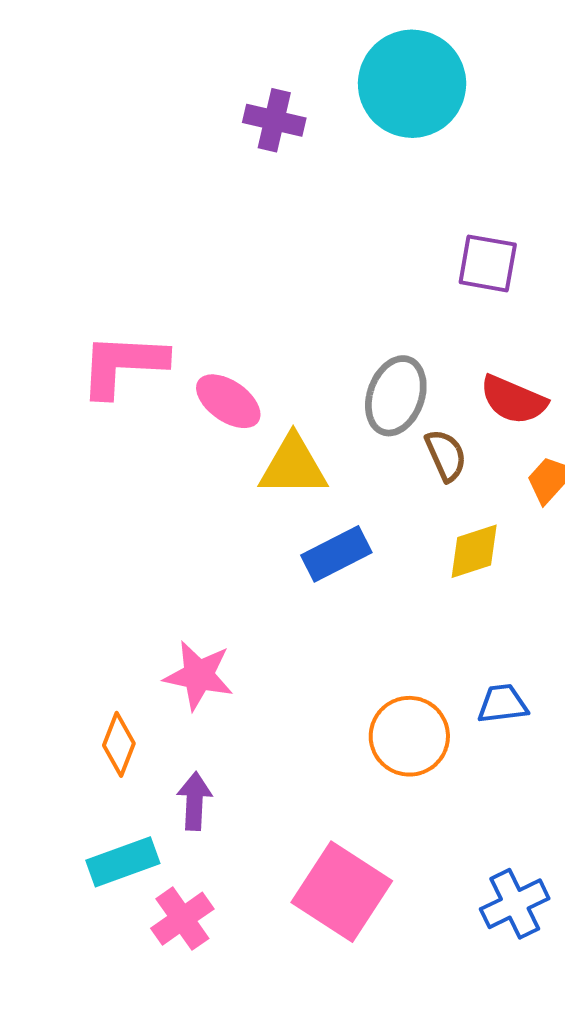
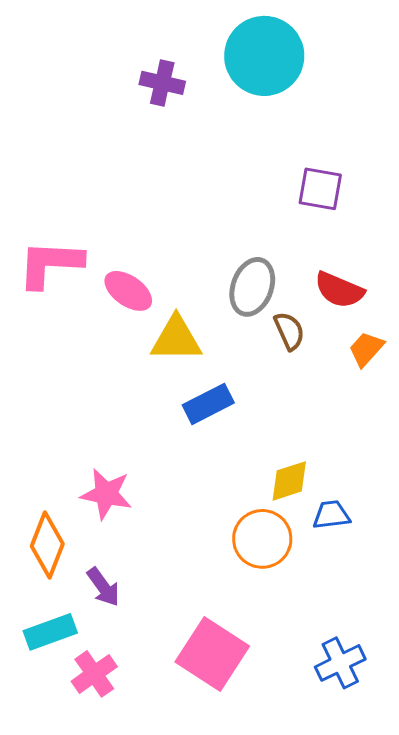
yellow diamond: (474, 551) -> (289, 481), moved
orange diamond: (119, 744) -> (47, 545), size x1.4
purple arrow: (195, 801) -> (103, 587), turned 141

